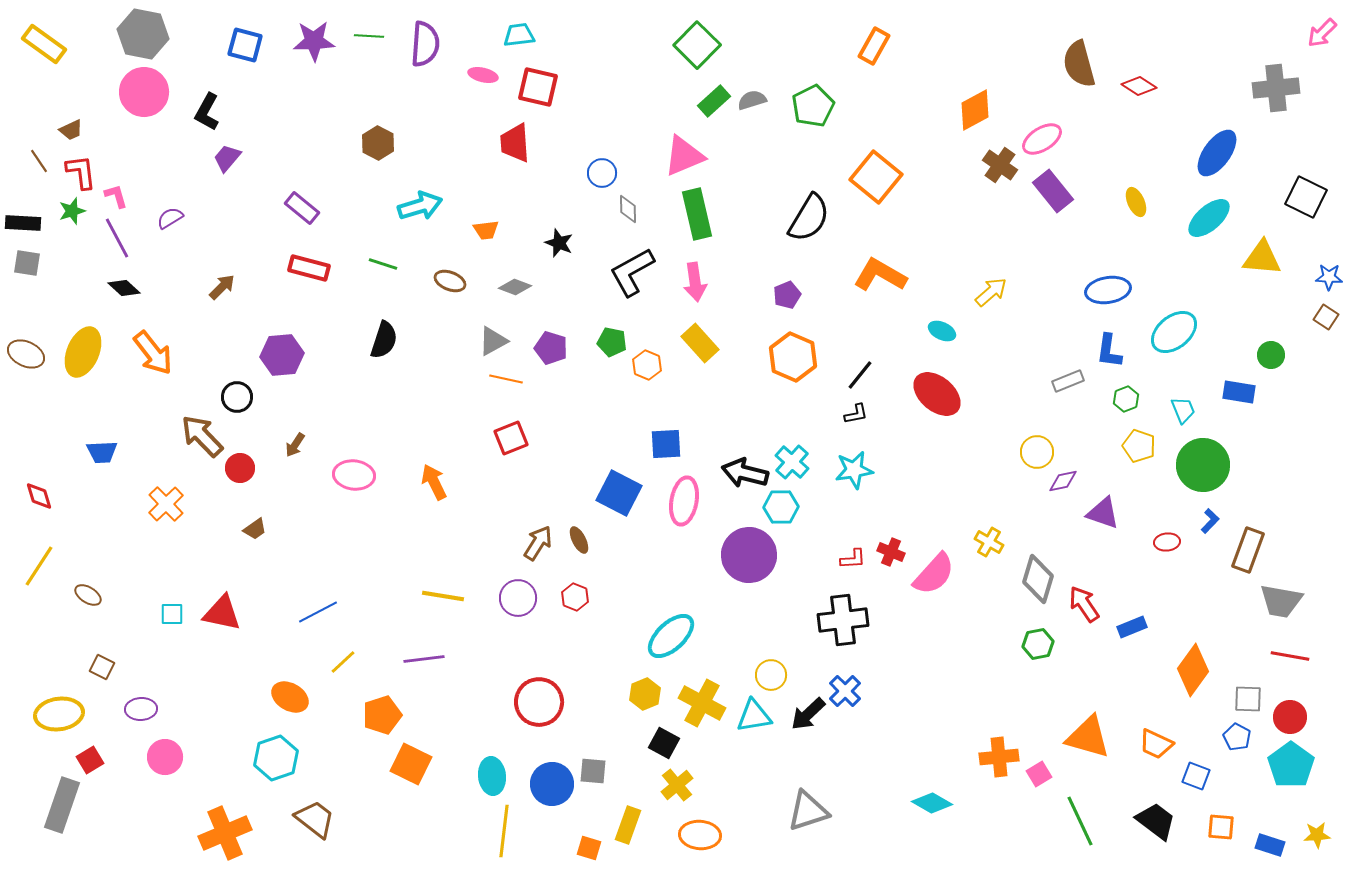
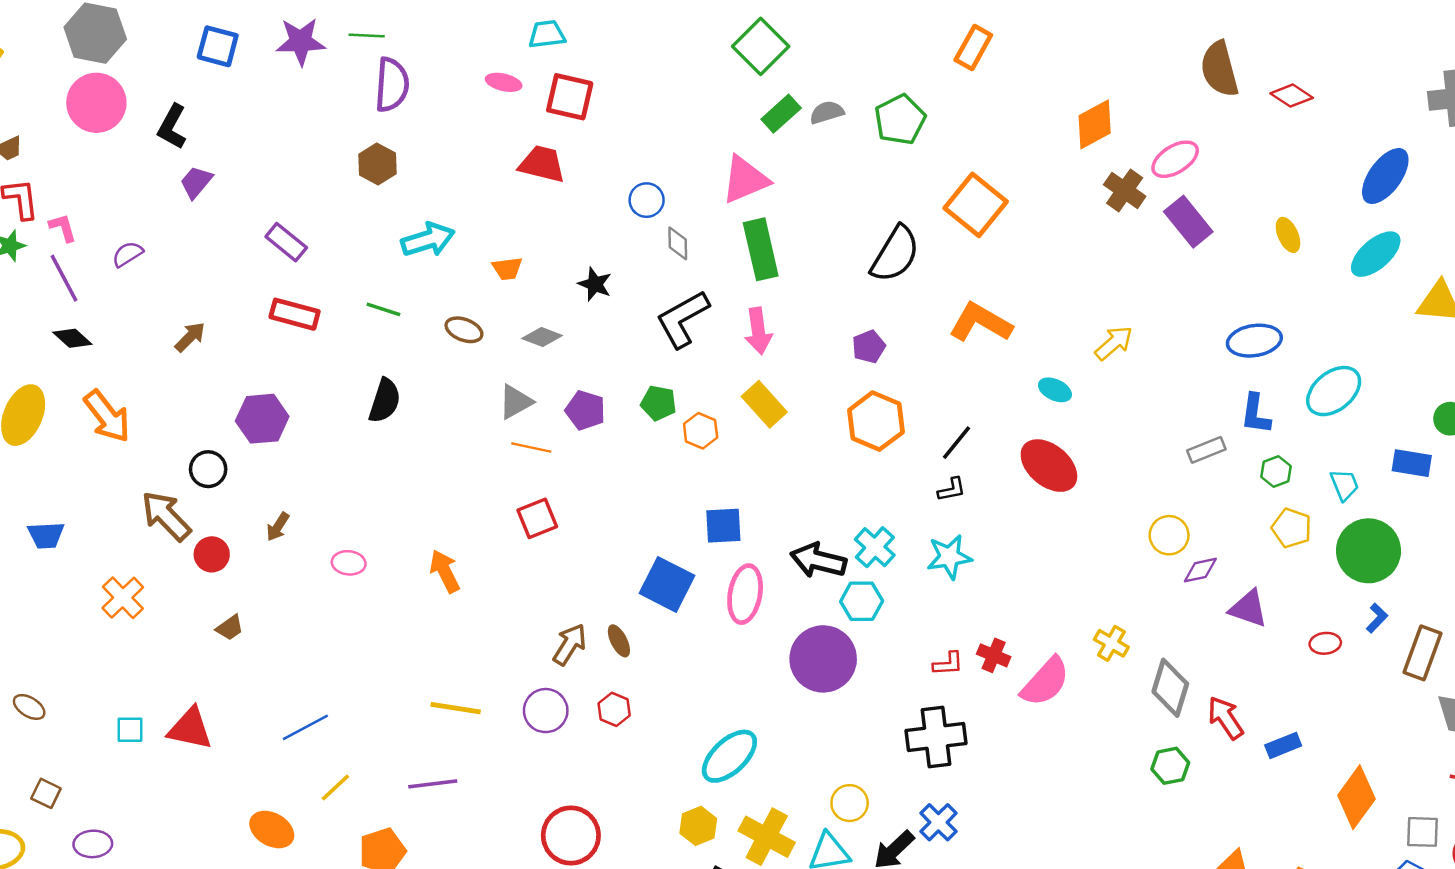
purple semicircle: (425, 44) -> (392, 85), moved
red trapezoid: (515, 143) -> (542, 164), turned 108
pink ellipse: (354, 475) -> (349, 563), size x0.7

